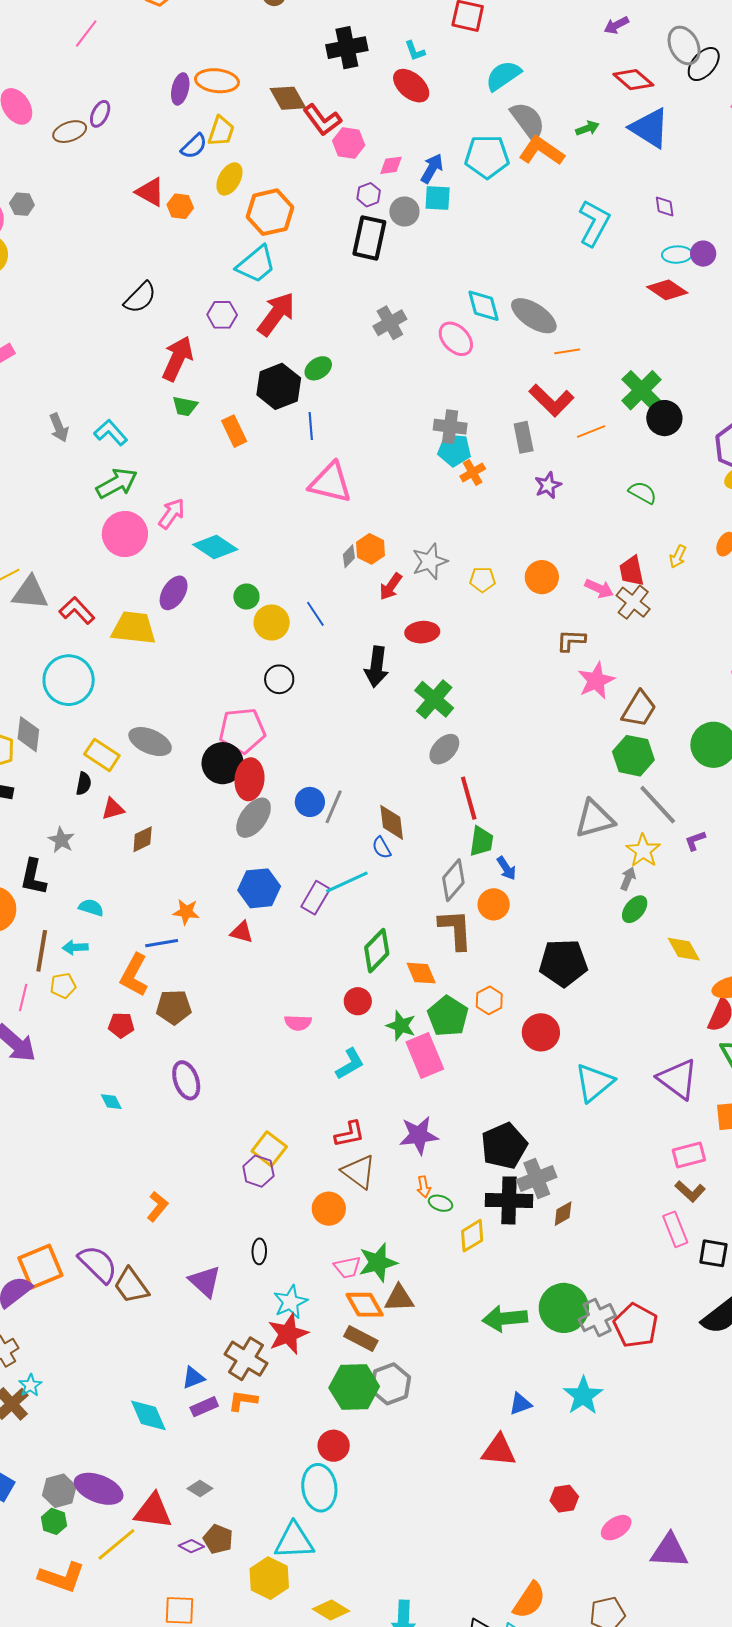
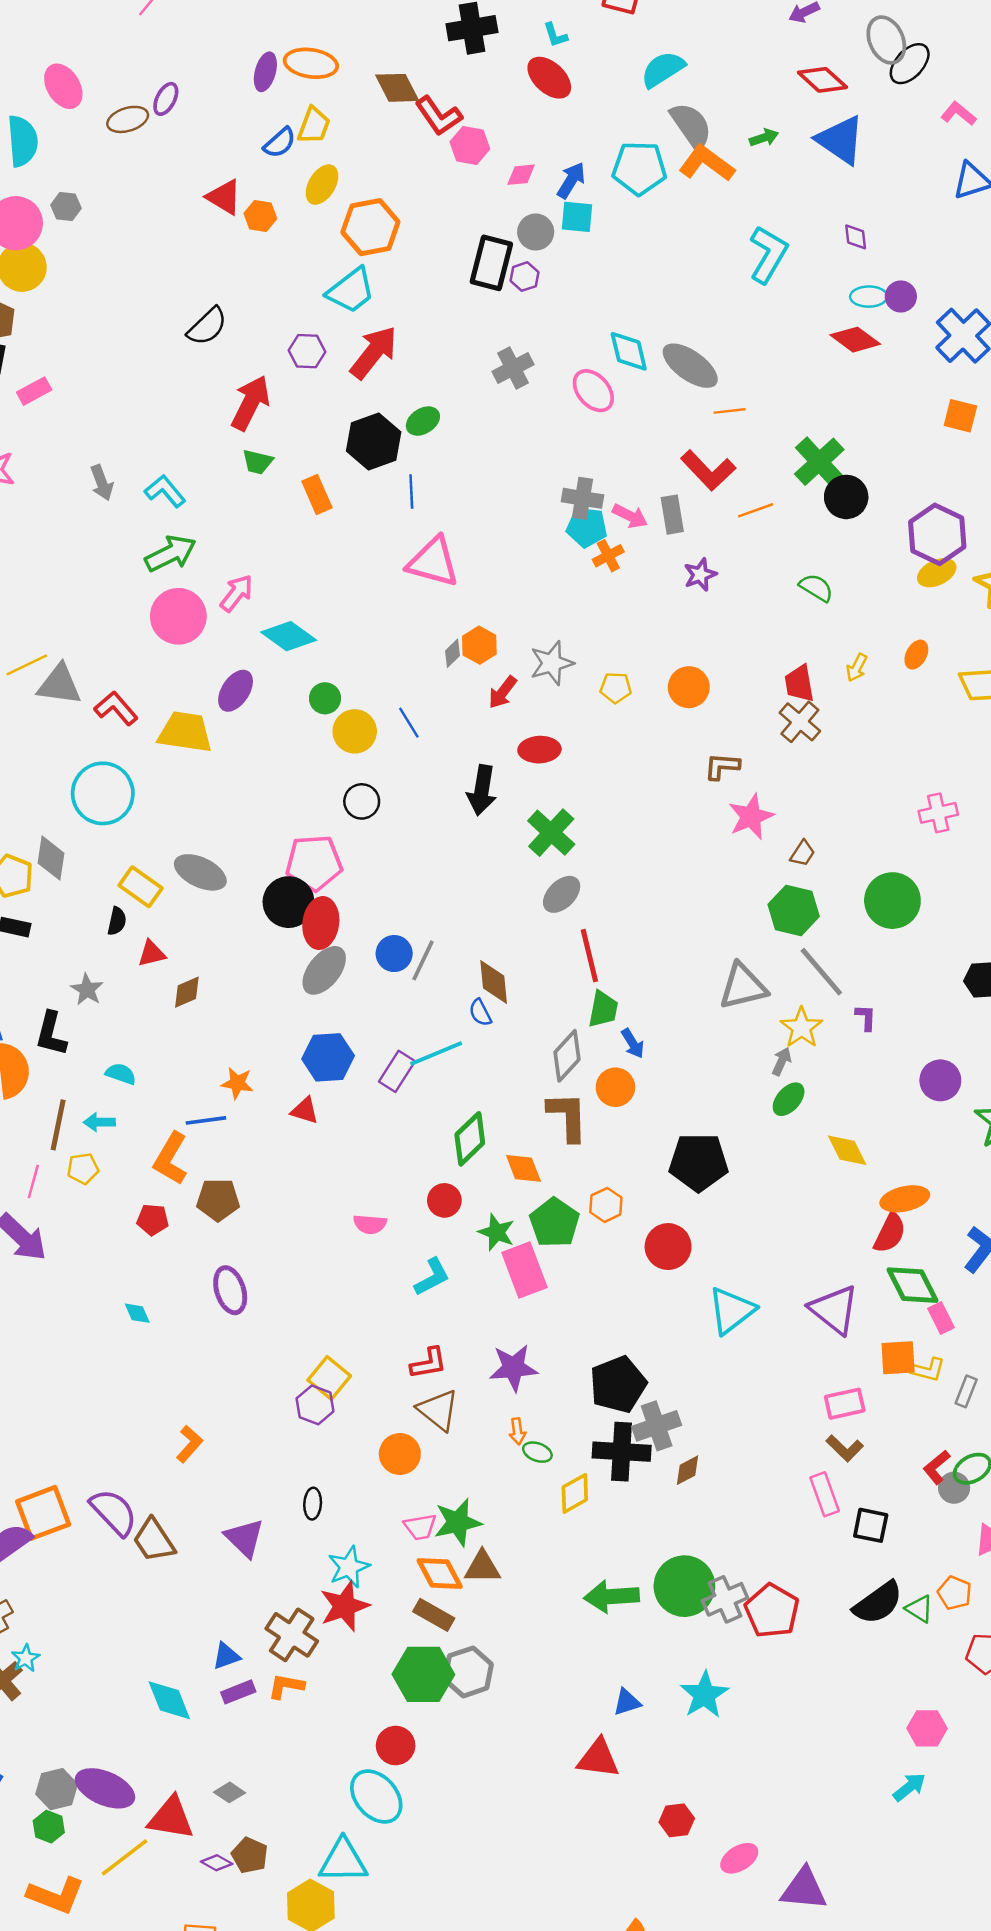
purple hexagon: (369, 195) -> (524, 277), moved
pink arrow: (599, 589) -> (630, 516), moved
brown trapezoid: (639, 709) -> (803, 853), size x0.6
purple L-shape: (695, 841) -> (866, 1018), turned 110
cyan ellipse: (319, 1488) -> (376, 1797), turned -36

